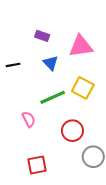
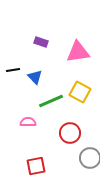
blue triangle: (51, 63) -> (35, 77), moved
pink semicircle: (29, 119) -> (28, 122), turned -63

